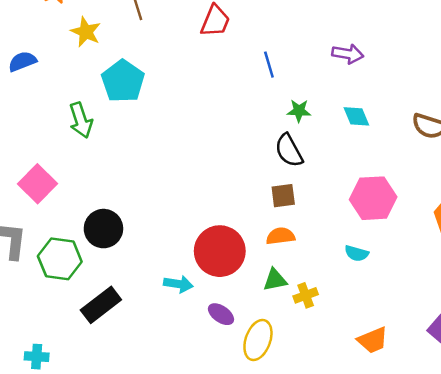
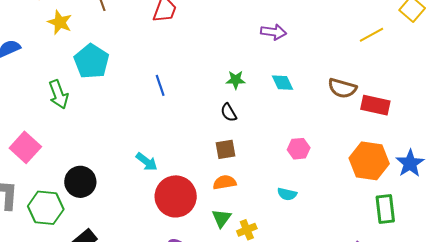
blue line: (269, 65) -> (160, 85), moved
black semicircle: (289, 150) -> (229, 112), size x0.7
pink hexagon: (373, 198) -> (299, 149), size x0.6
green triangle: (275, 280) -> (221, 218), turned -40
cyan arrow: (178, 284) -> (147, 162), moved, turned 30

